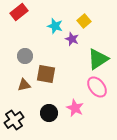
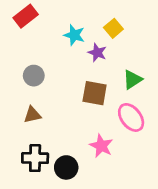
green triangle: (98, 59) -> (132, 80), size x0.7
brown square: (46, 74) -> (95, 93), moved
black circle: (49, 113) -> (66, 167), moved
black cross: (14, 120) -> (35, 158), moved, turned 36

